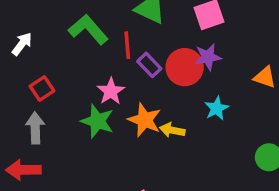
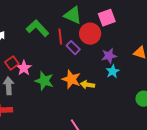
purple star: (208, 57) -> (109, 56), moved
red circle: (185, 67) -> (90, 34), moved
pink star: (111, 91) -> (24, 68), moved

